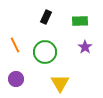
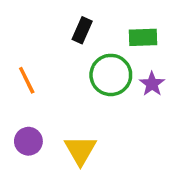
green circle: (45, 52) -> (111, 75), moved
yellow triangle: (60, 83) -> (80, 150), moved

